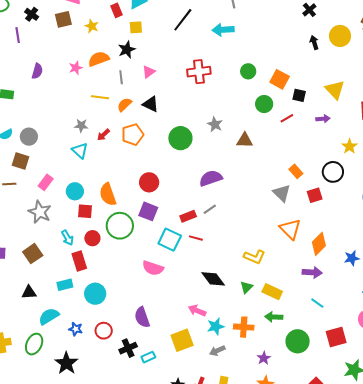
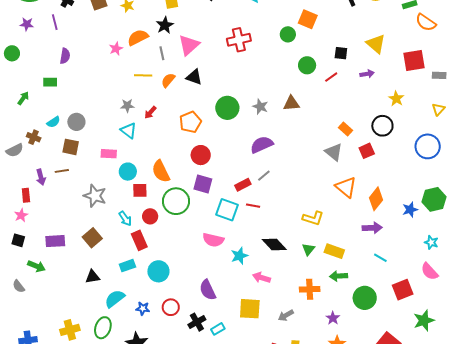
purple semicircle: (37, 71) -> (65, 56), moved
pink triangle: (149, 72) -> (189, 45), size x1.6
orange square: (280, 79) -> (308, 19), moved
gray star: (215, 124) -> (260, 107), moved
orange pentagon: (133, 135) -> (190, 122), moved
pink rectangle: (46, 182) -> (109, 154), moved, turned 63
cyan star: (216, 326) -> (239, 256), moved
yellow square: (182, 340) -> (250, 309), turned 30

